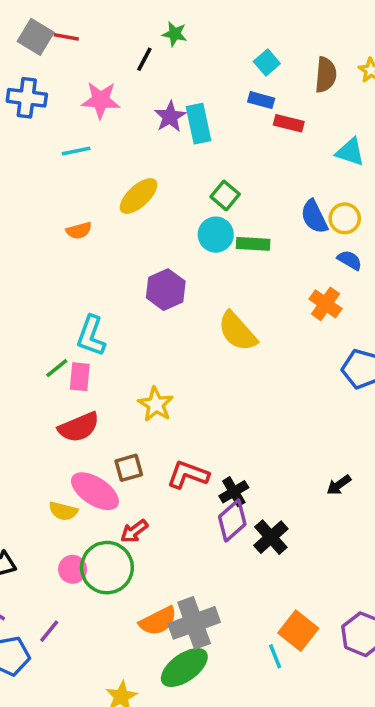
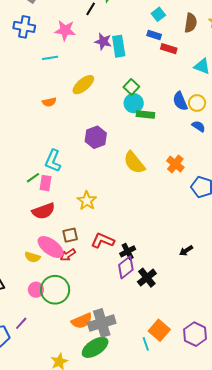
purple star: (170, 117) -> (103, 41), turned -30
cyan circle: (216, 235) -> (134, 103), moved
orange cross: (325, 304) -> (175, 164), moved
red arrow: (134, 531) -> (68, 255), moved

